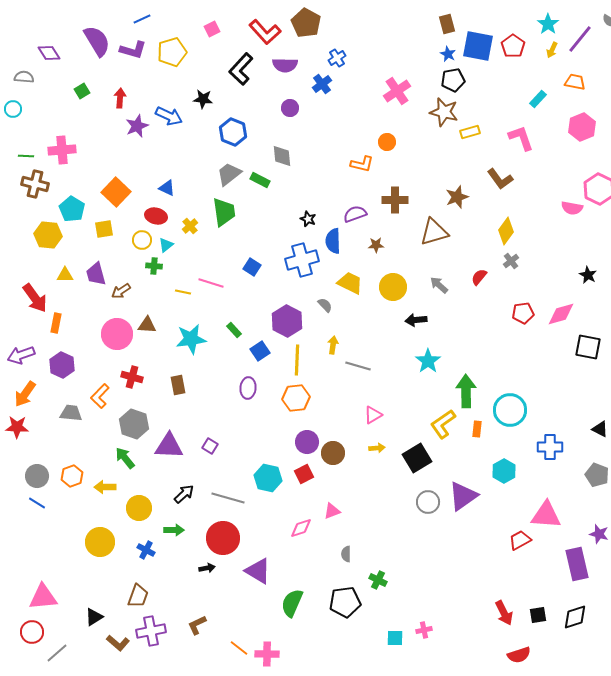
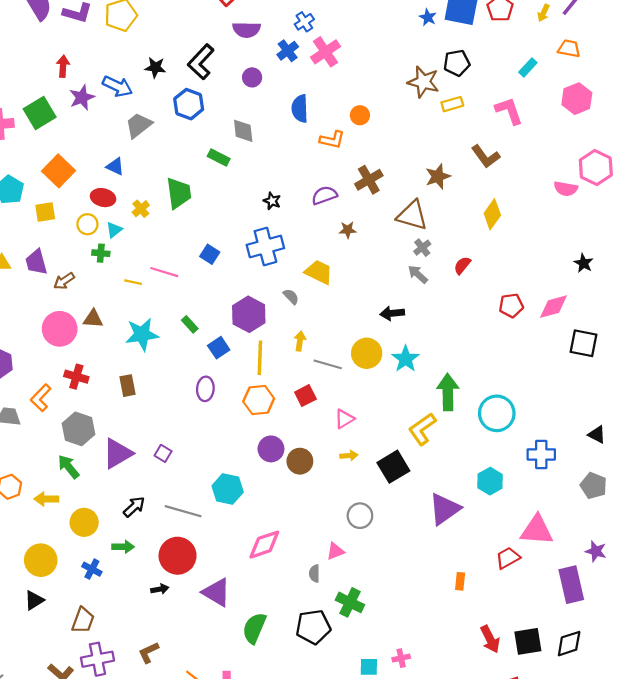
black L-shape: (241, 69) -> (201, 62), moved
black pentagon: (453, 80) -> (457, 63), moved
green square: (82, 91) -> (40, 113), moved, size x1.8
pink cross: (397, 91) -> (325, 52), moved
gray trapezoid: (229, 174) -> (139, 125), moved
brown cross: (395, 200) -> (369, 180), turned -30
brown triangle: (434, 232) -> (412, 215), turned 32
blue semicircle: (333, 241) -> (300, 109), moved
gray cross: (511, 261) -> (422, 248), moved
yellow circle: (393, 287) -> (367, 353), moved
orange rectangle: (477, 429) -> (460, 581), moved
purple triangle: (169, 446) -> (117, 453), turned -32
red square: (304, 474) -> (305, 396), moved
gray circle: (428, 502) -> (360, 516), moved
pink triangle: (332, 511) -> (335, 551), moved
pink diamond: (301, 528) -> (264, 545), size x1.4
green cross: (378, 580) -> (350, 602), size x1.4
black square: (538, 615) -> (528, 641), size x1.5
black triangle: (94, 617) -> (34, 600), moved

